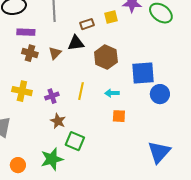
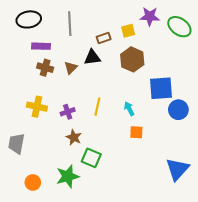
brown hexagon: (106, 57) -> (132, 59), moved
cyan arrow: (112, 93) -> (129, 109), turned 64

